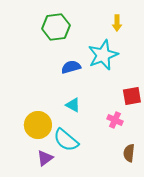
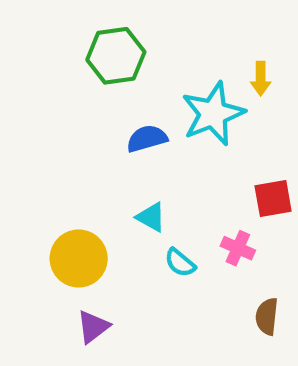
yellow arrow: (117, 23) -> (261, 79), moved
cyan semicircle: (66, 140) -> (180, 263), moved, size x0.6

